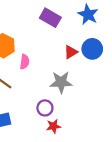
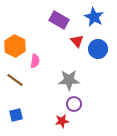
red triangle: (71, 52) -> (77, 41), moved, turned -40
purple circle: (45, 108) -> (74, 104), moved

